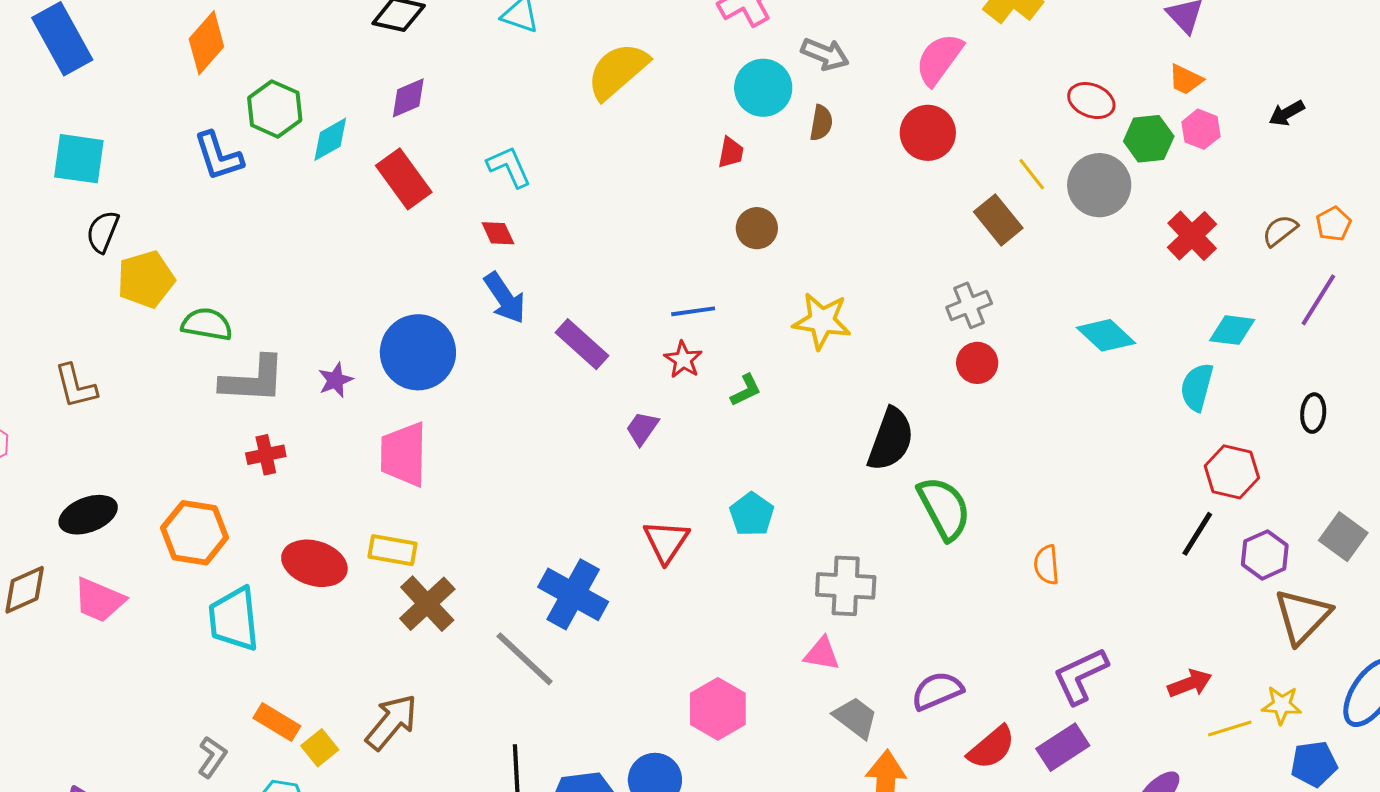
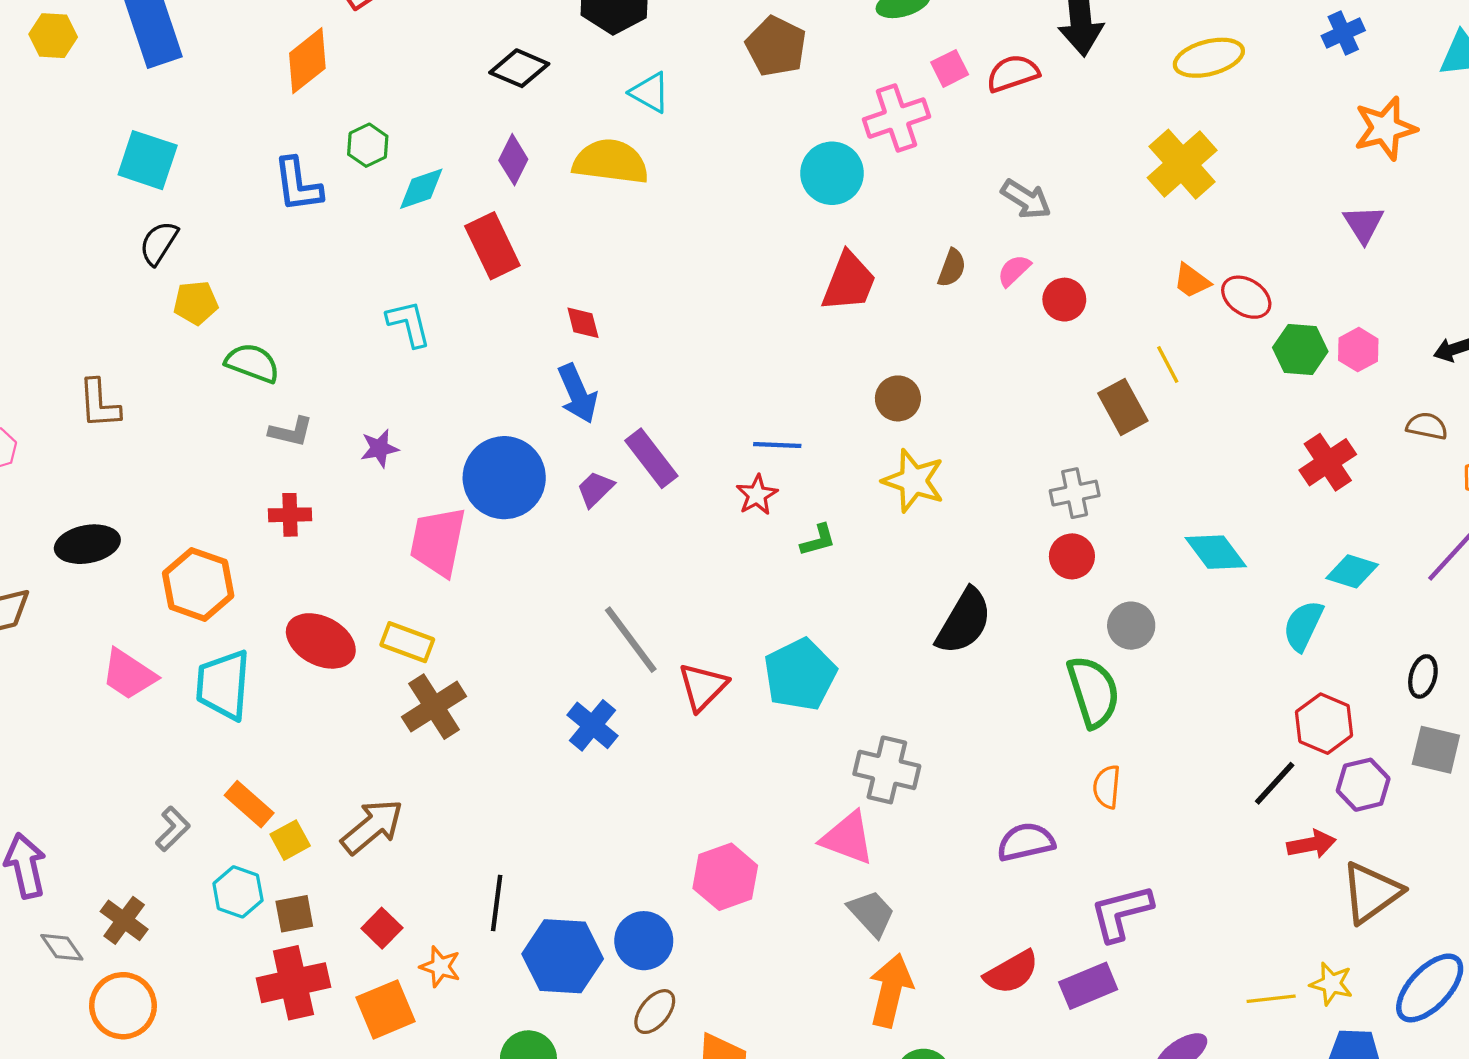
gray arrow: (825, 54) -> (1026, 199), moved
pink semicircle: (939, 59) -> (1014, 271), moved, size x0.6
yellow semicircle: (618, 71) -> (611, 162), moved, turned 38
orange trapezoid: (1186, 80) -> (1192, 281), moved
cyan circle: (763, 88) -> (832, 173), moved
purple diamond: (408, 98) -> (513, 160), turned -51
green hexagon: (275, 109) -> (368, 145), size x0.7
red circle: (928, 133) -> (1064, 300), size x0.7
red trapezoid: (731, 153) -> (849, 282), size x1.8
cyan L-shape: (509, 167) -> (409, 324), moved
gray circle: (1099, 185) -> (1131, 626), moved, size x0.7
brown circle: (757, 228) -> (898, 398), moved
brown semicircle: (1280, 231) -> (1427, 426), moved, turned 39
yellow pentagon: (146, 279) -> (196, 303), size x0.7
blue circle: (418, 352) -> (504, 478), moved
gray L-shape: (253, 380) -> (291, 432), size x0.6
purple trapezoid: (642, 428) -> (595, 489), moved
green semicircle: (944, 508) -> (1093, 692), moved
cyan pentagon: (752, 514) -> (800, 675), size x1.5
gray square: (1343, 537) -> (1436, 750), moved, turned -33
purple hexagon: (1265, 555) -> (1363, 785), moved
blue cross: (573, 594) -> (592, 725), size x0.7
pink trapezoid: (99, 600) -> (129, 674), moved
pink triangle: (822, 654) -> (848, 838), size x1.4
gray line: (525, 659) -> (631, 640), moved
red arrow: (1190, 683) -> (1311, 844), moved
purple semicircle: (937, 691) -> (1026, 842), moved

